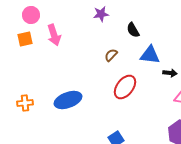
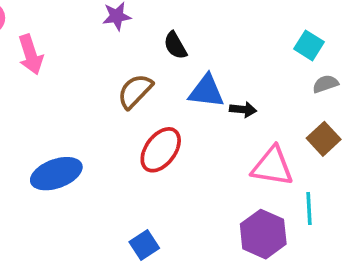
brown semicircle: (111, 55) -> (135, 91), size x1.5
black arrow: (170, 73) -> (243, 110), moved

